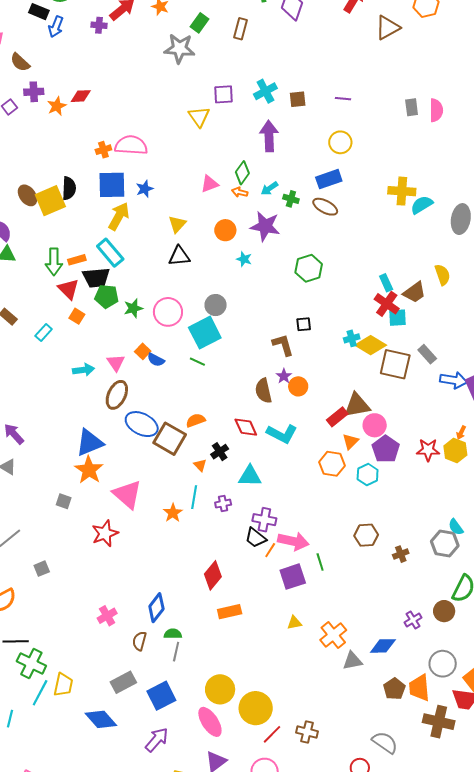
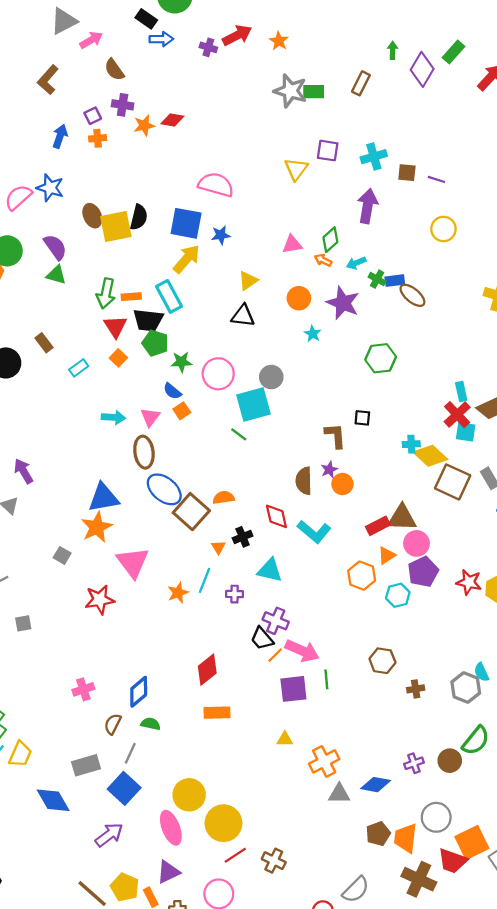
green rectangle: (200, 23) -> (314, 92), moved, turned 42
blue arrow: (56, 27) -> (161, 39), turned -125
purple line: (343, 99) -> (436, 179), moved
orange cross: (103, 150) -> (98, 138), moved
blue rectangle: (329, 179) -> (395, 281), moved, size x0.7
blue semicircle: (156, 360) -> (172, 391), moved
brown ellipse: (117, 395) -> (144, 452), turned -44
gray line: (176, 652) -> (130, 753), moved
blue square: (161, 696) -> (124, 788), turned -32
gray semicircle: (385, 742) -> (356, 890), turned 88

